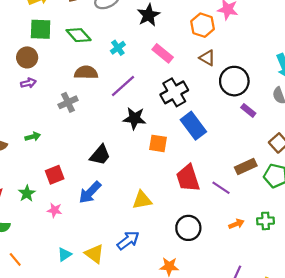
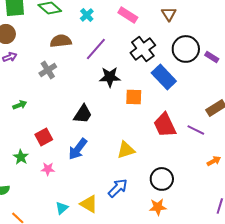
brown triangle: (207, 58) -> (169, 14), turned 35
black circle: (234, 81) -> (186, 49), moved
black circle: (188, 228) -> (162, 179), moved

